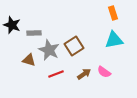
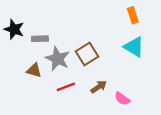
cyan triangle: (114, 40) -> (134, 47), turned 42
pink semicircle: (104, 72) -> (122, 99), moved

